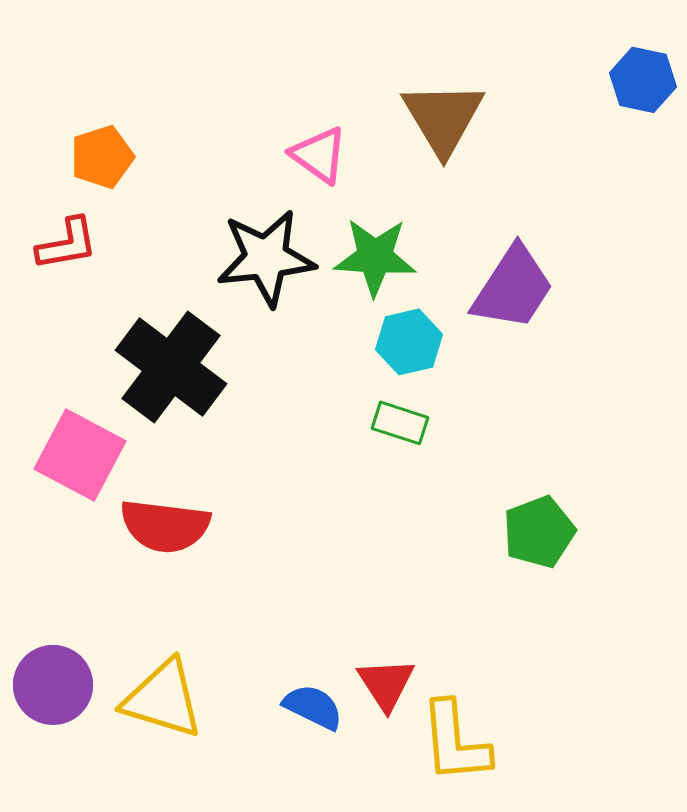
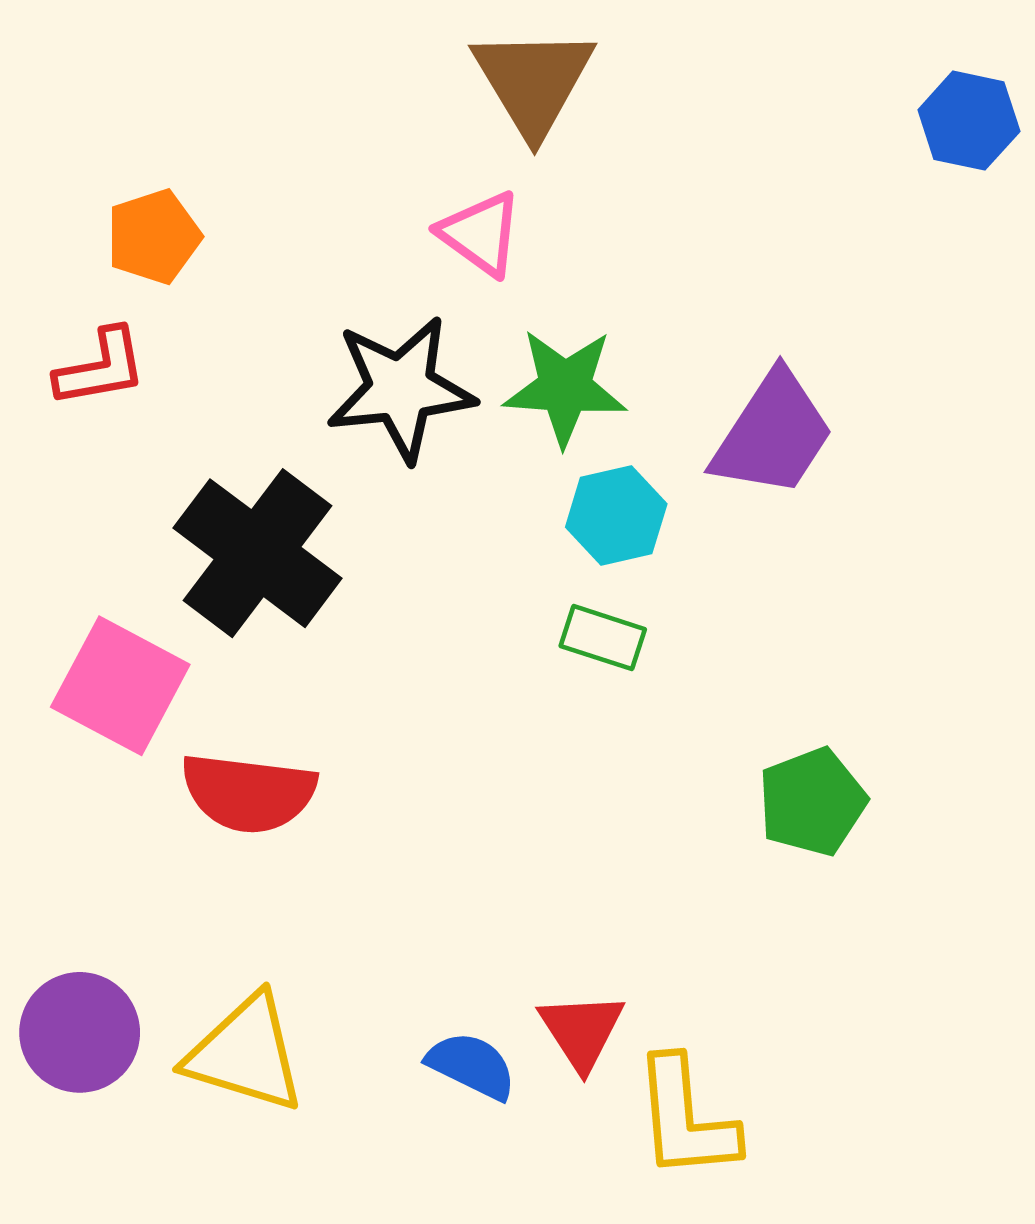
brown triangle: (443, 118) -> (533, 81), moved

